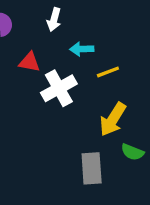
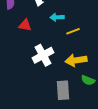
white cross: (59, 88) -> (43, 55), moved
yellow arrow: (113, 119) -> (76, 60), turned 50

